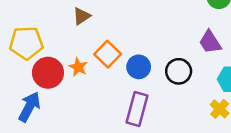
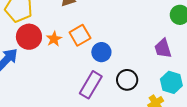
black circle: (179, 71) -> (127, 80), moved

